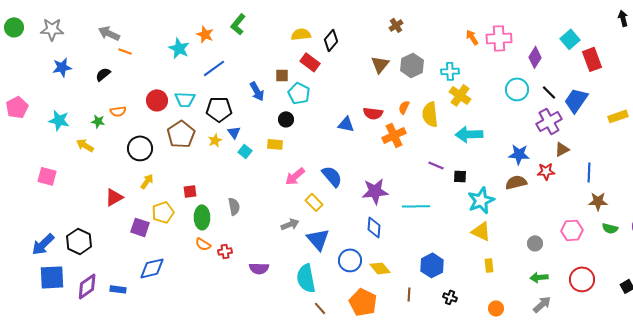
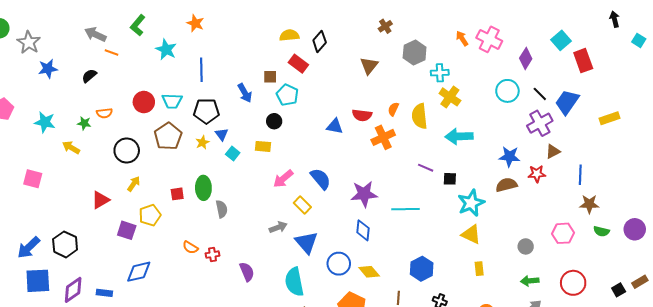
green L-shape: (238, 24) -> (138, 25), moved
gray star: (52, 29) -> (29, 42), moved, turned 30
orange star: (205, 34) -> (195, 23), moved
pink cross: (499, 38) -> (489, 39), turned 30
gray hexagon: (412, 65) -> (415, 53), moved
blue line: (214, 68) -> (201, 70), turned -55
green ellipse: (202, 217) -> (203, 188), moved
purple semicircle: (259, 268) -> (247, 272), turned -114

